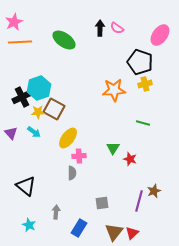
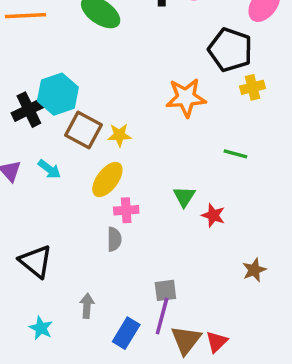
yellow cross: (145, 84) -> (252, 87), moved
yellow star: (38, 112) -> (119, 135), moved
purple line: (139, 201) -> (162, 316), moved

